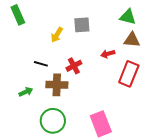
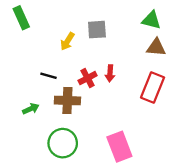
red arrow: (108, 54) -> (110, 73), moved, turned -72

